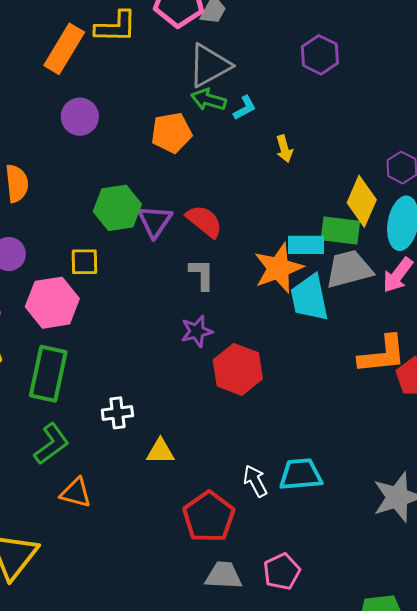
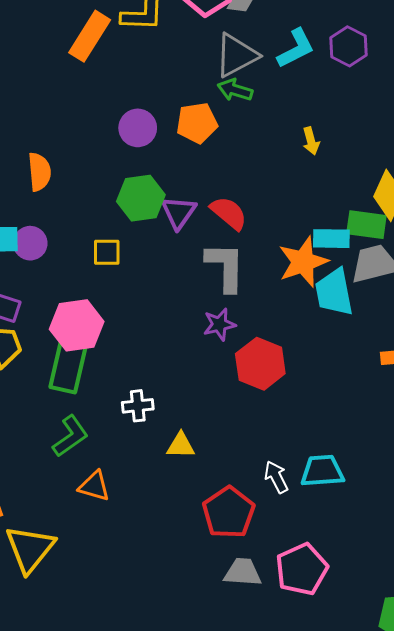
cyan L-shape: (245, 108) -> (296, 48), moved, size x1.6
purple circle: (80, 117) -> (138, 128), moved
gray L-shape: (202, 274) -> (225, 267), size x1.6
pink hexagon: (52, 303) -> (77, 325), moved
pink pentagon: (282, 572) -> (302, 569), size x1.4

